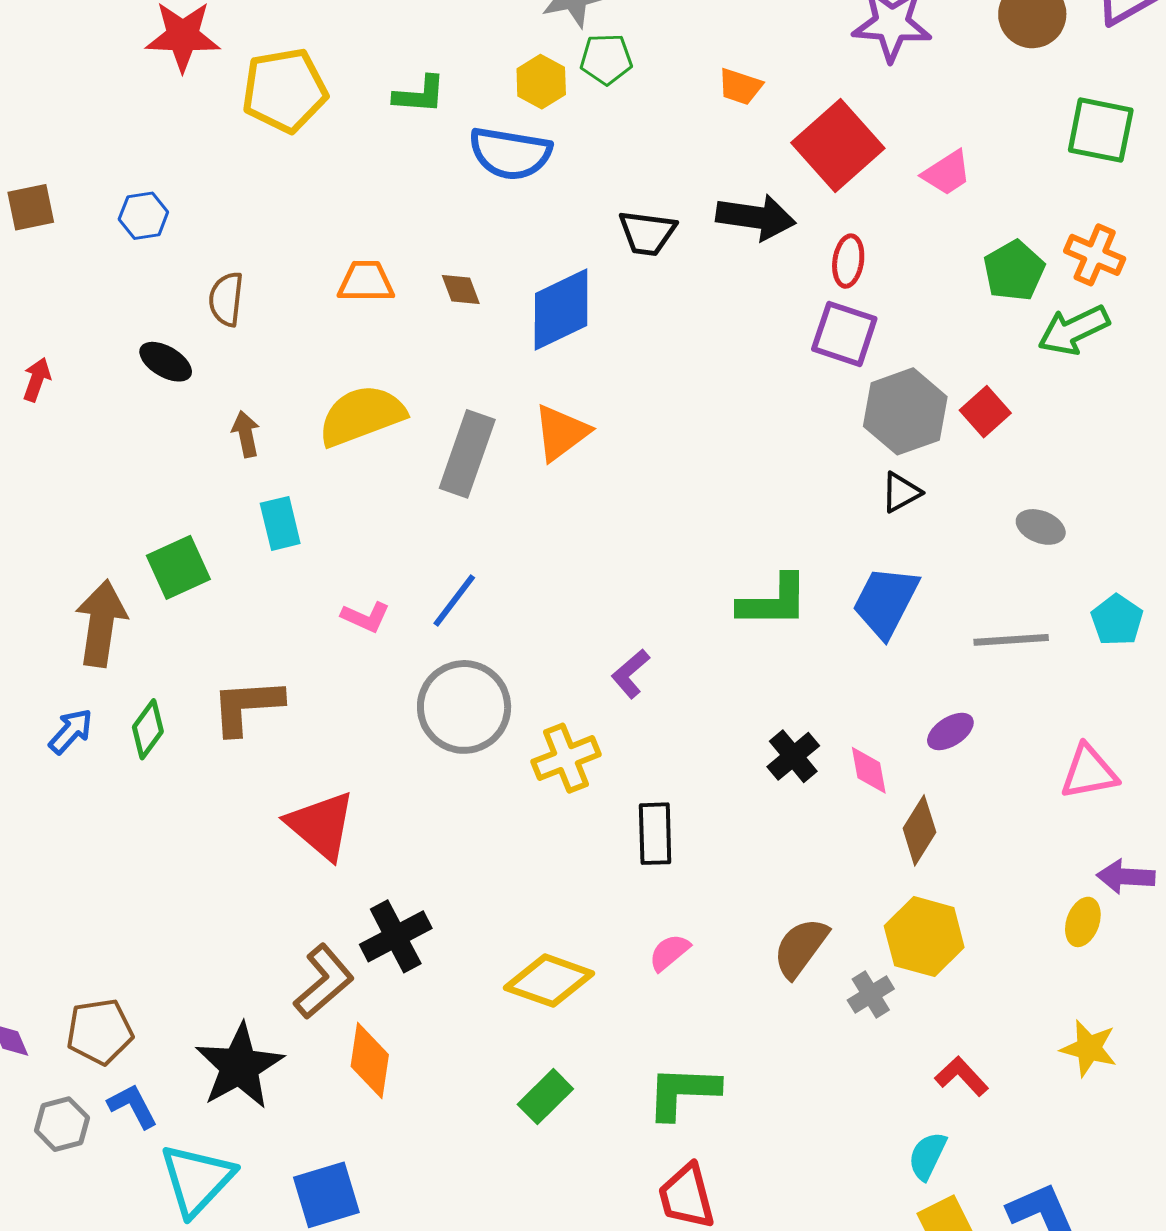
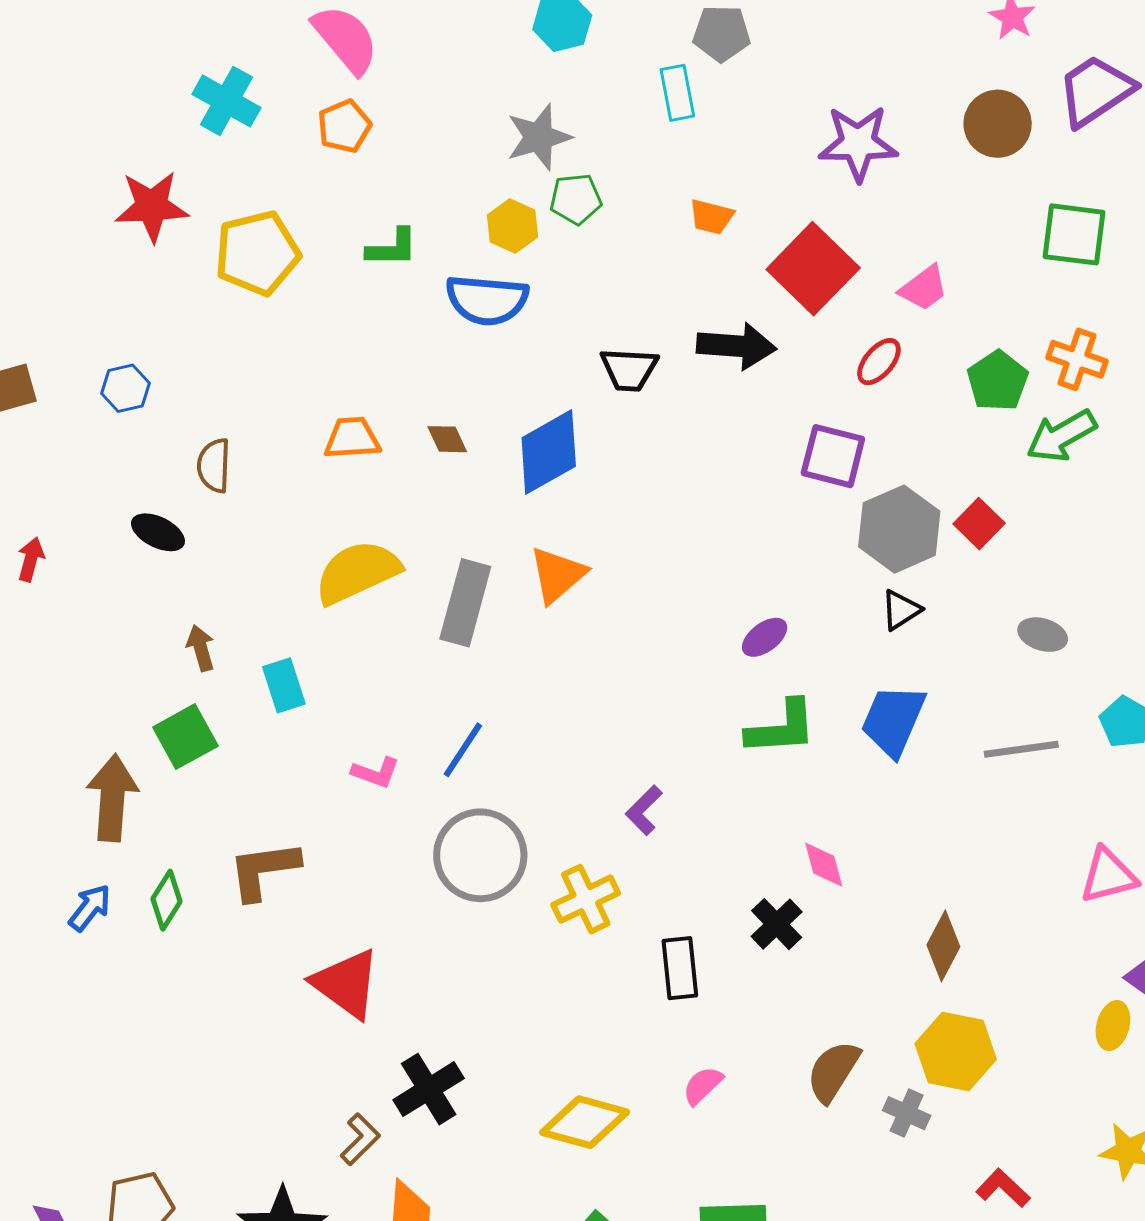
red ellipse: (848, 261) -> (879, 362), moved, turned 36
brown arrow: (246, 434) -> (201, 648), moved
purple ellipse: (950, 731) -> (765, 637), moved
black cross: (793, 756) -> (777, 924), moved
pink diamond: (869, 770) -> (824, 865), moved
brown L-shape: (324, 982) -> (360, 1139), size x0.7
gray cross: (871, 995) -> (907, 1113), turned -30

